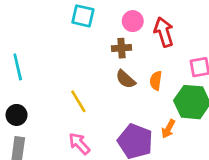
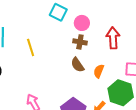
pink circle: (133, 21) -> (82, 23), moved
yellow line: (78, 101) -> (31, 47), moved

